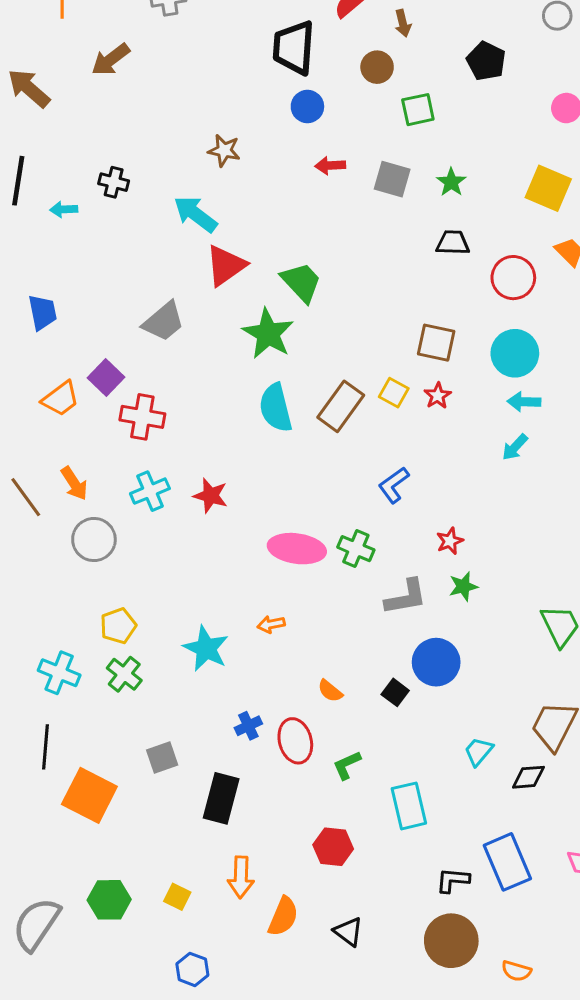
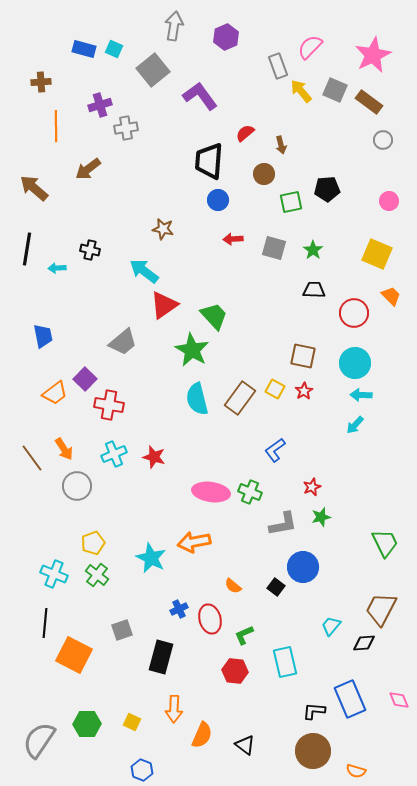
black pentagon: (486, 61) -> (327, 189), moved, turned -30
orange arrow: (271, 624) -> (194, 542), size x1.8
red hexagon: (333, 847) -> (235, 671), moved

